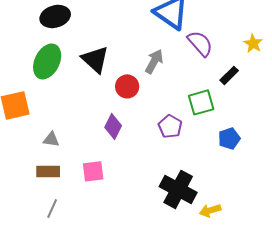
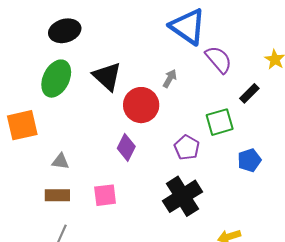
gray arrow: (154, 61) -> (170, 79), size x0.7
red circle: (127, 86) -> (141, 105), size x1.4
black cross: (178, 189) -> (182, 196), moved, turned 30

